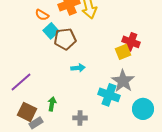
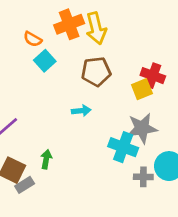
brown pentagon: (65, 39) -> (96, 72), moved
gray star: (123, 81) -> (142, 128), turned 30
gray cross: (80, 118) -> (143, 177), moved

